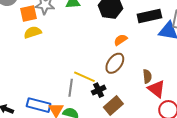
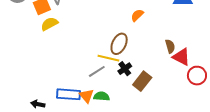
brown ellipse: (115, 63) -> (119, 44), moved
gray line: (71, 88) -> (97, 71), turned 60

